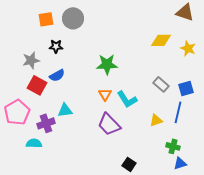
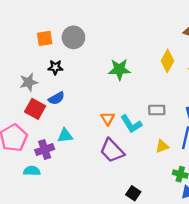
yellow diamond: (161, 40) -> (167, 61), turned -60
green star: (107, 64) -> (119, 69), moved
gray rectangle: (161, 84) -> (157, 110), moved, turned -42

